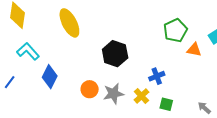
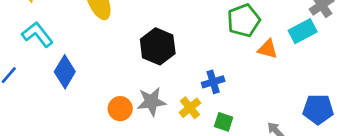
orange circle: (90, 89) -> (120, 109), moved

